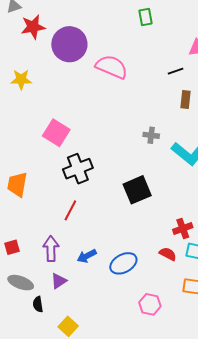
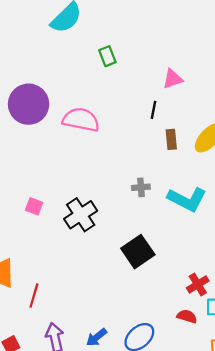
black line: (176, 71) -> (153, 110), turned -49
pink square: (56, 133) -> (34, 206), size x0.6
black cross: (78, 169) -> (81, 215), moved
red line: (70, 210) -> (34, 296), moved

